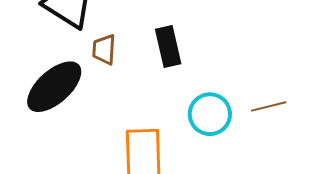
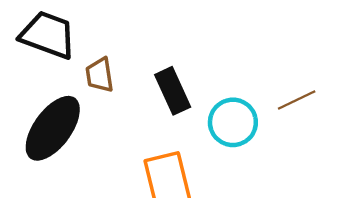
black rectangle: (168, 47) -> (173, 91), moved

